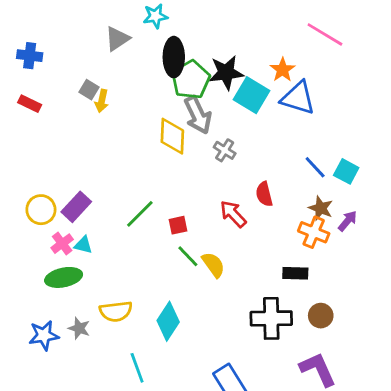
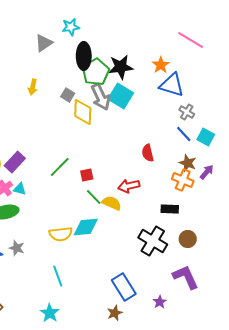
gray square: (89, 90) -> (68, 95), moved
cyan square: (251, 95) -> (121, 96), moved
gray cross: (225, 150) -> (187, 112), moved
red arrow: (233, 214) -> (129, 186), moved, turned -60
yellow semicircle: (213, 265) -> (112, 203), turned -30
yellow semicircle: (116, 311) -> (61, 234), moved
black cross: (271, 318) -> (153, 241), turned 32
cyan diamond: (168, 321) -> (86, 227), moved, turned 52

